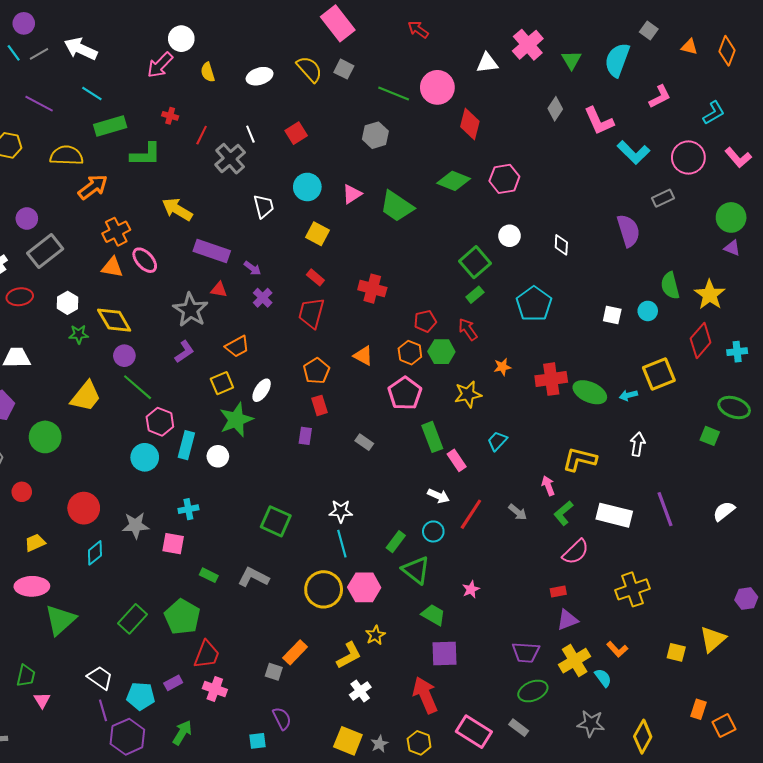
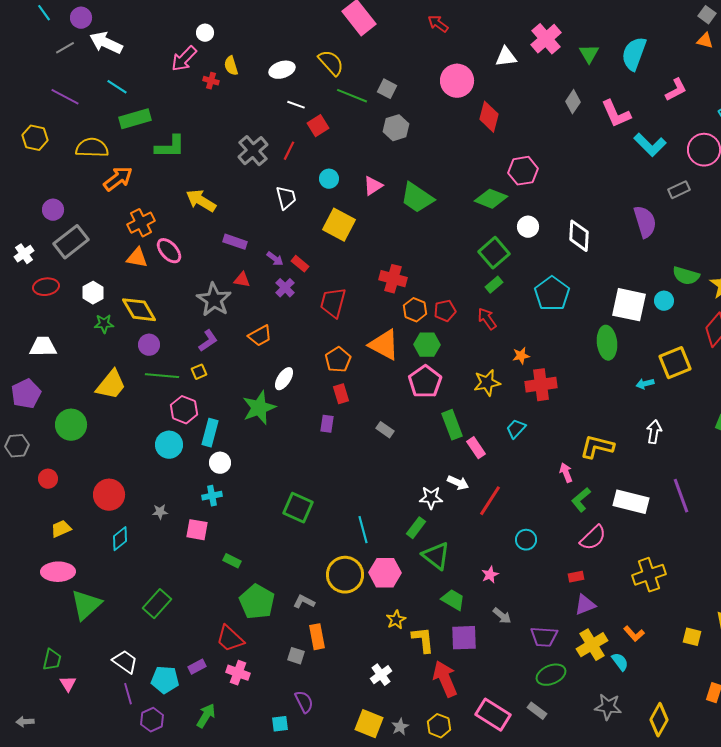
purple circle: (24, 23) -> (81, 18), moved
gray square: (649, 30) -> (707, 15), moved
white circle: (181, 39) -> (205, 33), size x0.7
cyan line: (14, 53) -> (44, 13), moved
gray square: (344, 69) -> (387, 89), moved
green line: (394, 93) -> (352, 96), moved
red cross: (170, 116) -> (211, 81), moved
white line: (250, 134) -> (296, 105), moved, turned -48
red line: (202, 135) -> (289, 151), moved
green diamond: (454, 181) -> (491, 199), moved
cyan circle: (307, 187) -> (329, 179), size x0.7
yellow square: (317, 234) -> (339, 225), size x1.4
white diamond: (561, 245) -> (579, 236), size x1.5
purple rectangle: (212, 251) -> (235, 242), size x0.7
red rectangle: (315, 277) -> (300, 264), moved
green semicircle: (670, 286) -> (686, 276), turned -60
white square: (612, 315) -> (629, 305), size x1.8
green hexagon: (441, 352) -> (427, 345), moved
orange hexagon: (410, 353) -> (415, 310), moved
orange triangle: (363, 356) -> (384, 345), size x1.6
red cross: (551, 379) -> (541, 385), moved
yellow square: (222, 383) -> (199, 372), moved, size x0.7
green line: (138, 387) -> (162, 376), turned -36
green ellipse: (590, 392) -> (607, 343), moved, turned 60
white circle: (218, 456) -> (220, 463), moved
white star: (341, 511) -> (431, 498), moved
gray arrow: (518, 512) -> (502, 616), moved
gray star: (136, 525) -> (160, 512), size x0.6
cyan circle: (433, 531) -> (526, 540), moved
gray L-shape: (253, 577) -> (304, 602), moved, size x0.7
green pentagon: (182, 617) -> (257, 602), moved
orange rectangle: (295, 652) -> (317, 637), turned -55
red trapezoid: (207, 654) -> (230, 639), turned 112
yellow L-shape: (349, 655) -> (423, 640), moved, turned -68
purple hexagon: (127, 737) -> (152, 720), size x0.7

